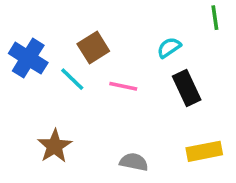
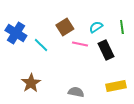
green line: (215, 18) -> (122, 27), moved
brown square: (93, 47) -> (65, 27), moved
pink line: (123, 86) -> (80, 44), moved

